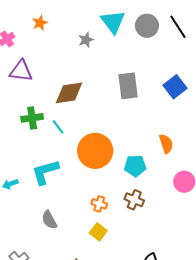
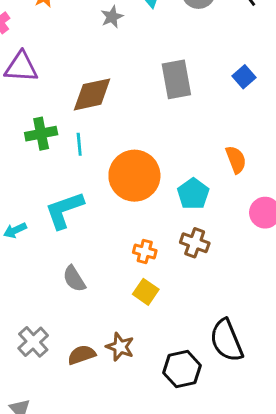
blue square: (175, 87) -> (244, 77), size x0.7
cyan line: (58, 127) -> (79, 144), turned 35
cyan pentagon: (135, 166) -> (193, 194), turned -30

